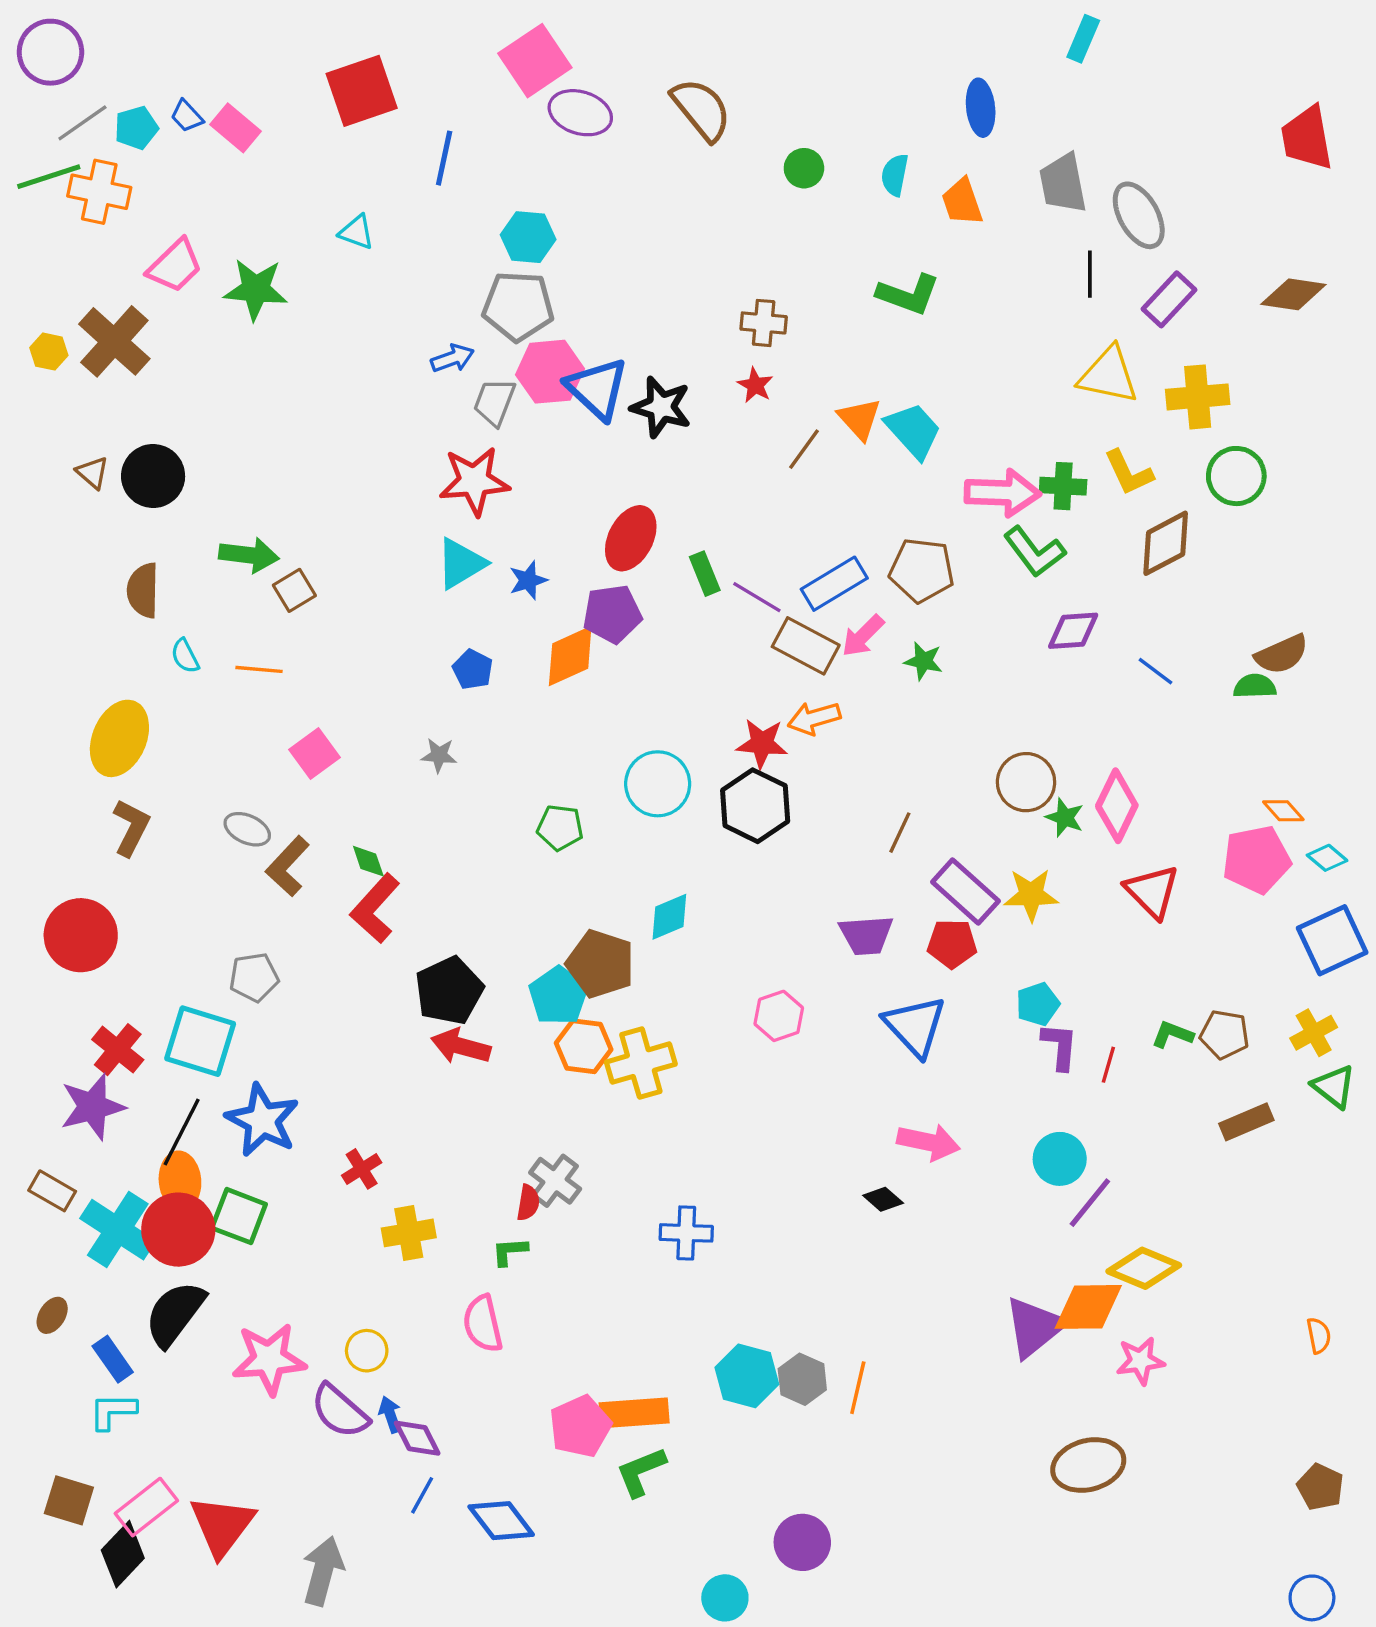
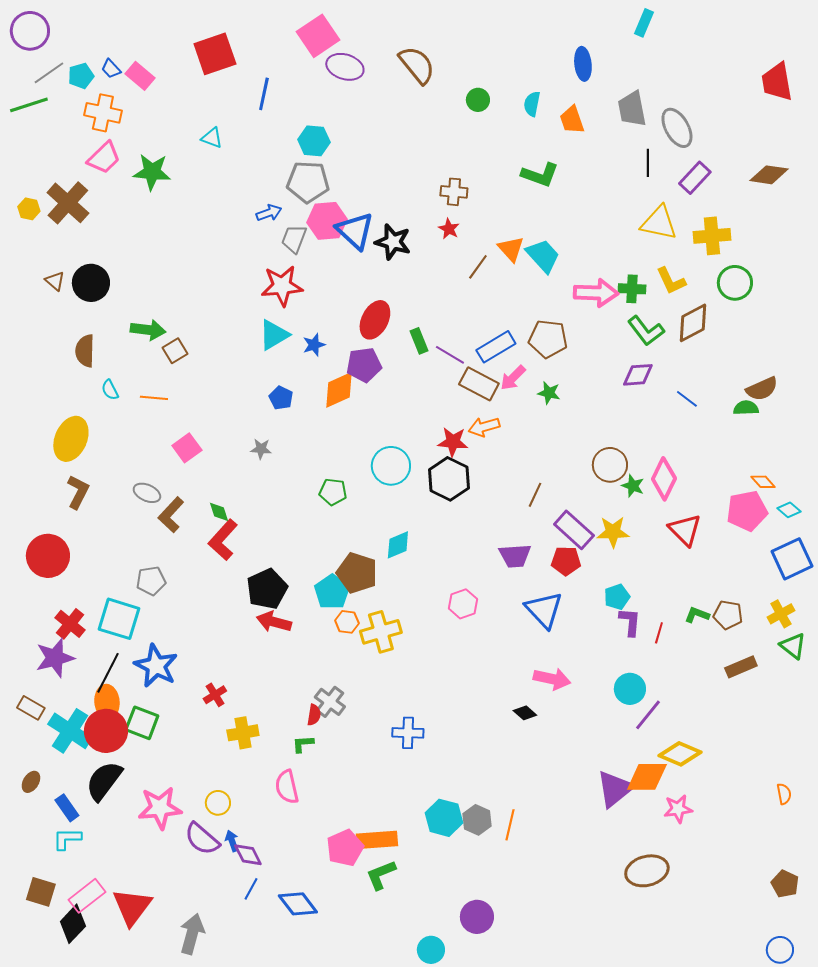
orange cross: (99, 192) -> (103, 113), moved
green L-shape: (1034, 552) -> (646, 331), moved
orange hexagon: (584, 1046) -> (347, 622), size x0.7

